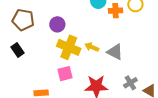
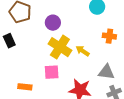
orange cross: (115, 11) -> (109, 36), moved
gray triangle: (115, 52) -> (106, 72), moved, turned -30

